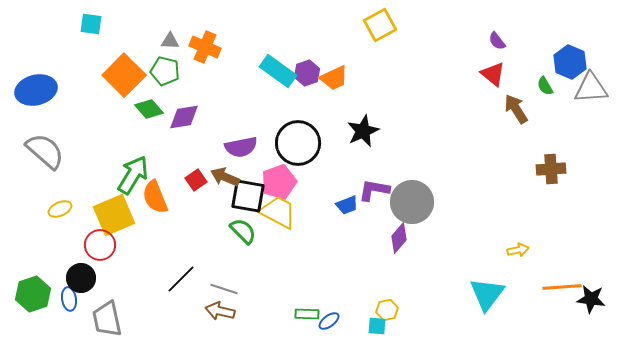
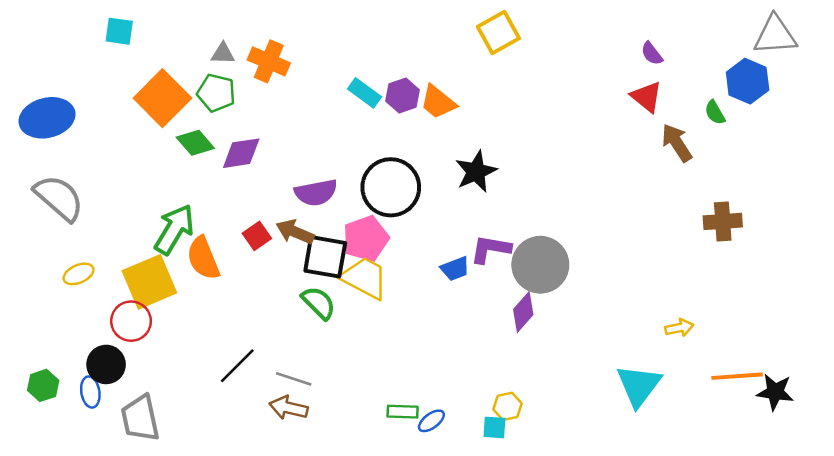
cyan rectangle: (278, 71) -> (365, 93), size x0.7
orange trapezoid: (334, 78) -> (438, 102), turned 64
gray triangle: (591, 88) -> (775, 35), moved
green hexagon: (33, 294) -> (43, 385), size x0.7

